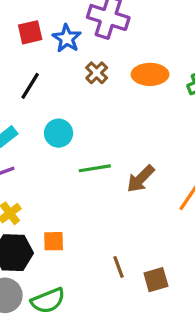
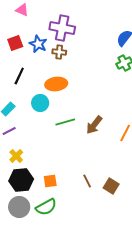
brown cross: (97, 73) -> (59, 52), moved, turned -32
orange ellipse: (150, 74) -> (56, 84), moved
orange square: (54, 241) -> (50, 181), moved
brown square: (156, 280) -> (111, 186), turned -35

